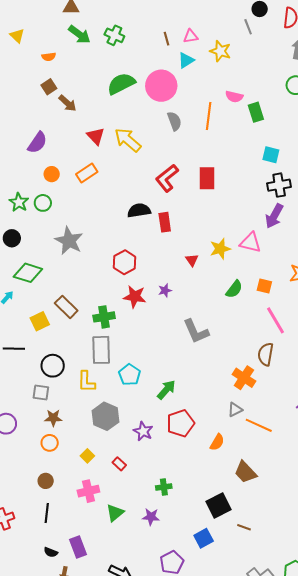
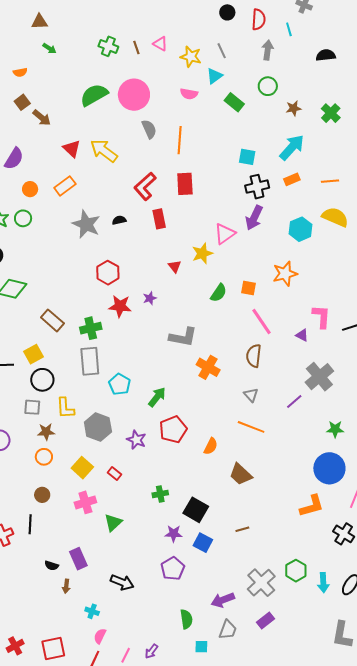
gray line: (248, 27) -> (222, 51), moved
green arrow: (79, 34) -> (49, 48), size x0.6
green cross: (114, 35) -> (108, 46), moved
pink triangle: (191, 36) -> (160, 44), turned 42
cyan triangle: (186, 60) -> (214, 76), moved
pink semicircle: (234, 97) -> (189, 94), moved
green rectangle: (256, 112) -> (234, 102), moved, turned -30
orange line: (209, 116) -> (180, 140), moved
black semicircle: (139, 210) -> (119, 220), size x0.6
red rectangle: (165, 222) -> (159, 219), moved
gray star: (69, 241) -> (86, 224), moved
pink triangle: (250, 242) -> (225, 234), moved, turned -45
yellow square: (40, 321) -> (34, 354), moved
gray L-shape: (196, 331) -> (183, 337), turned -52
orange cross: (244, 378) -> (208, 367), moved
yellow L-shape: (86, 382) -> (65, 408), moved
gray triangle: (235, 410) -> (251, 395), moved, turned -42
yellow square: (87, 456) -> (82, 468), size x1.5
black square: (218, 505) -> (196, 510), moved, turned -30
black line: (47, 513) -> (30, 524), moved
purple star: (151, 517) -> (174, 534), moved
brown line: (244, 527) -> (242, 529), turned -32
blue square: (204, 538) -> (203, 543), turned -30

